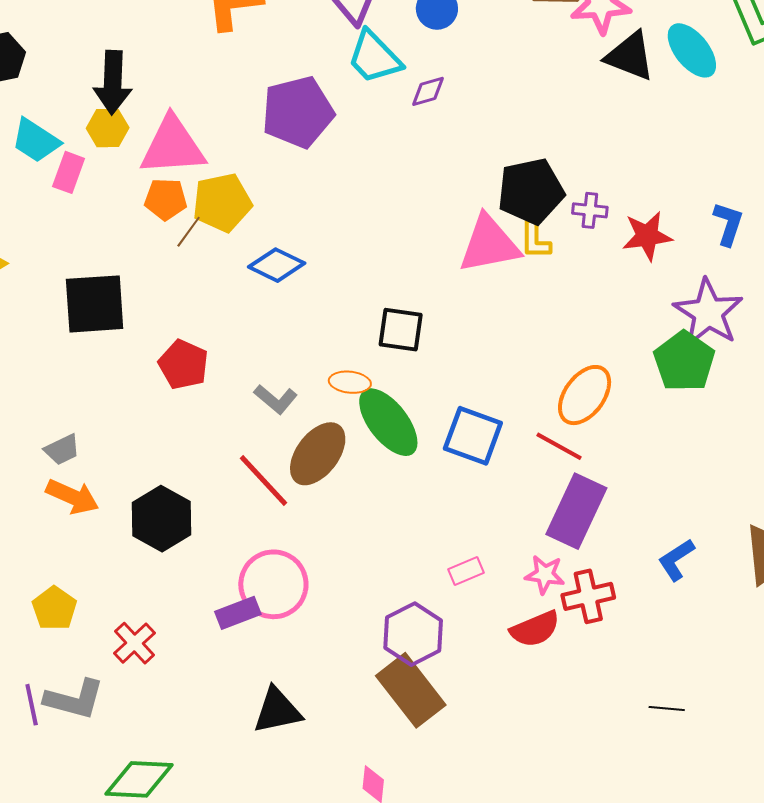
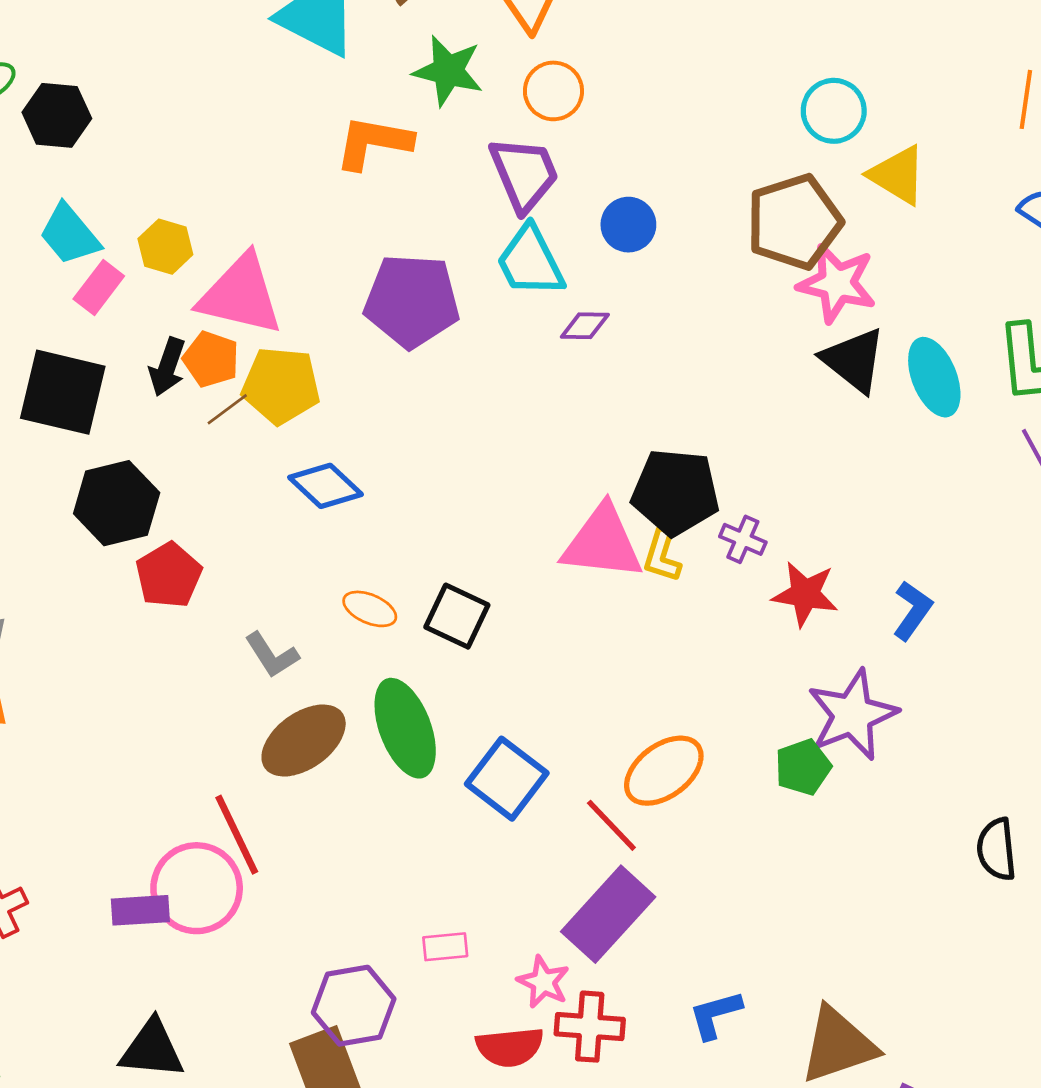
black arrow: (113, 82) -> (167, 367), moved, size x0.7
black square: (95, 304) -> (63, 392), moved
green pentagon: (684, 361) -> (803, 767), size x0.7
orange ellipse: (350, 382) -> (370, 609), moved
red line: (263, 480) -> (237, 835), moved
black hexagon: (162, 519) -> (117, 503), moved

